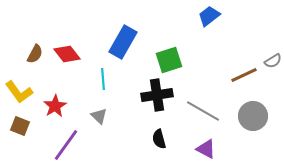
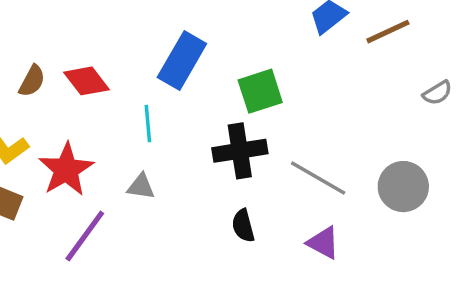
brown line: (244, 75) -> (388, 32), moved
red star: (55, 106) -> (66, 170), size x1.4
gray triangle: (99, 116) -> (141, 187), turned -36

